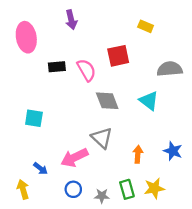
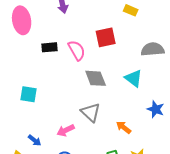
blue star: (173, 151) -> (156, 109), moved
orange arrow: (138, 154) -> (124, 127), turned -56
pink arrow: (74, 158) -> (66, 130), size x0.7

